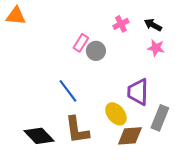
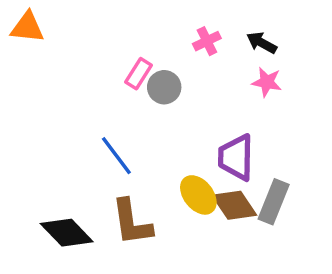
brown diamond: (130, 136) -> (234, 205), moved, turned 60

